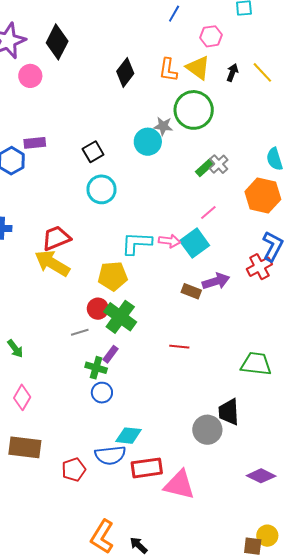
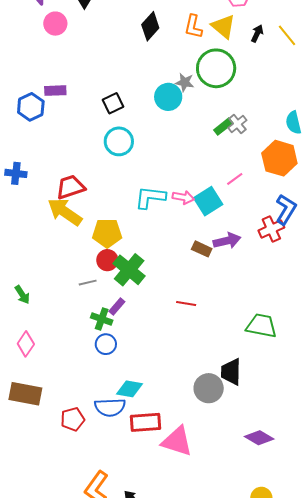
pink line: (208, 213) -> (235, 179), moved
yellow pentagon: (113, 276) -> (107, 233), moved

